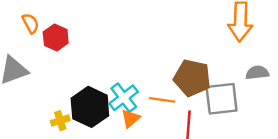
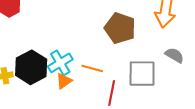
gray semicircle: (257, 73) -> (174, 55), turned 30
brown pentagon: (192, 78) -> (120, 28), moved

